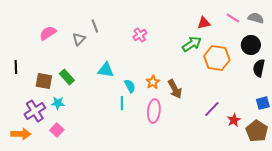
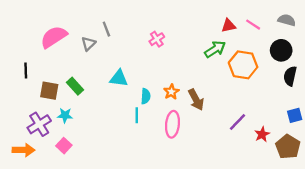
pink line: (233, 18) -> (253, 25), moved
pink semicircle: (48, 33) -> (54, 37), size x1.4
black line: (16, 67) -> (26, 70), moved
cyan semicircle: (130, 86) -> (146, 96), turned 32

